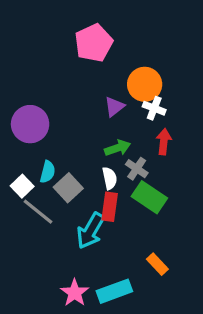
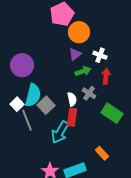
orange circle: (145, 84) -> (79, 32), moved
green arrow: (118, 148) -> (83, 71), moved
cyan semicircle: (48, 172) -> (33, 95), size x1.6
green rectangle: (149, 197) -> (112, 113), moved
gray line: (38, 212) -> (27, 120), turned 30

